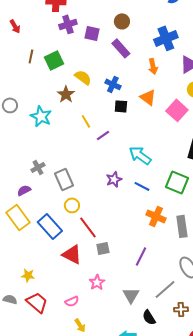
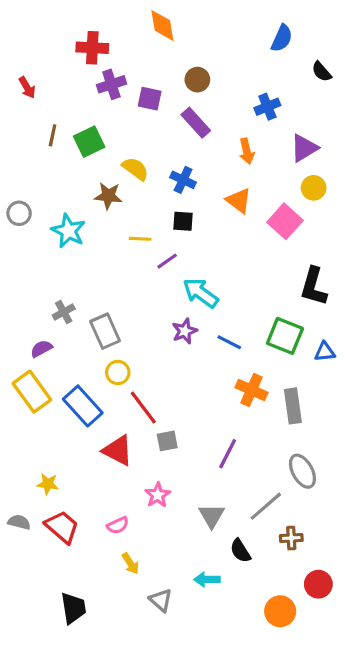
blue cross: (166, 38) -> (267, 107), size x0.7
brown star: (66, 94) -> (108, 196), turned -30
black square: (121, 106) -> (183, 221), moved
yellow line: (86, 121) -> (140, 239), turned -56
cyan arrow: (140, 155) -> (201, 293), moved

